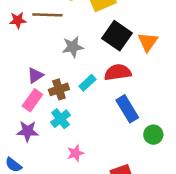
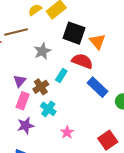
orange triangle: (148, 42) -> (98, 42), moved
red semicircle: (118, 72) -> (82, 61), turned 45

